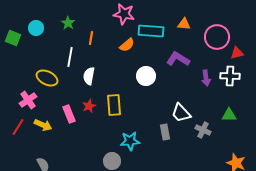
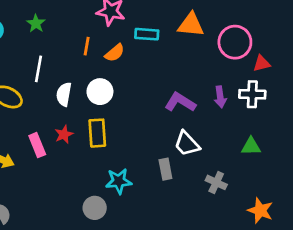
orange triangle: (184, 24) -> (191, 25), size x1.5
cyan rectangle: (151, 31) -> (147, 34), size x0.7
orange line: (91, 38) -> (87, 46), moved
purple L-shape: (178, 59) -> (180, 102), moved
white circle: (146, 76) -> (100, 92), moved
gray cross: (203, 130) -> (216, 182), moved

